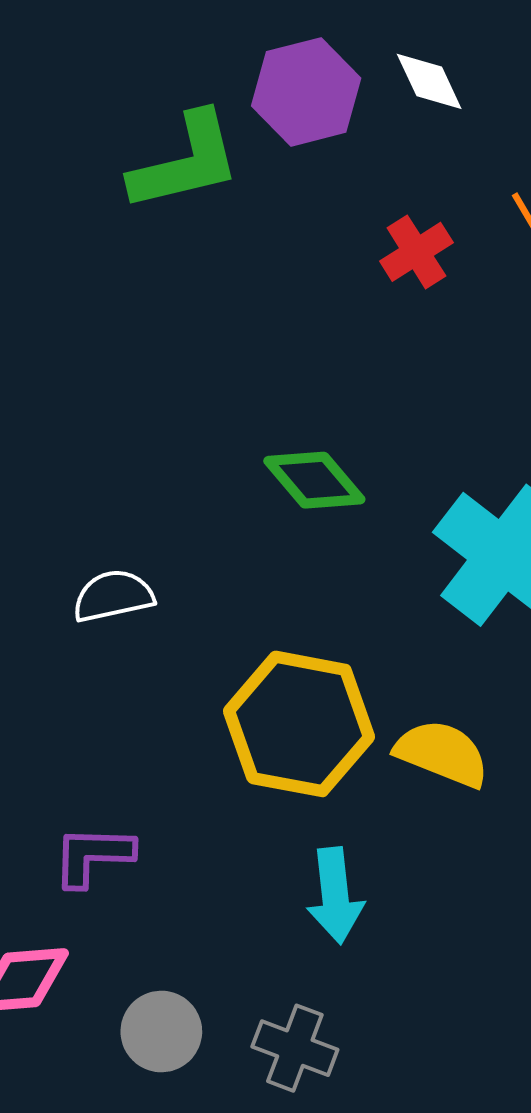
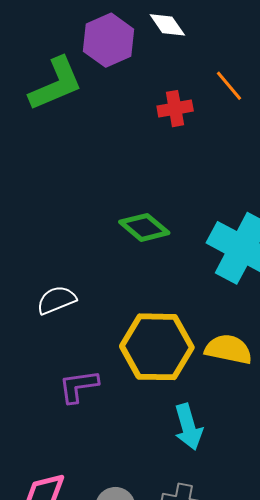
red cross: (416, 252) -> (175, 109), turned 32
purple L-shape: (93, 856) -> (79, 386), moved

